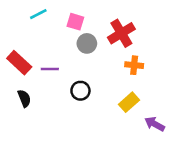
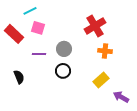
pink square: (75, 22) -> (38, 28), moved
gray circle: (87, 43) -> (64, 49), moved
red rectangle: (19, 63) -> (14, 34), moved

